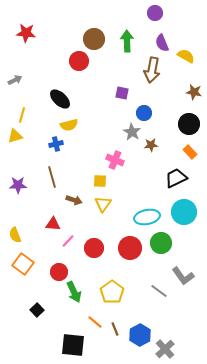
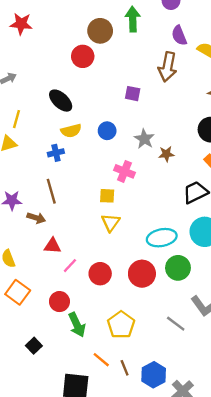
green arrow: (127, 41) -> (133, 19), moved
blue circle: (144, 113) -> (107, 131), moved
brown arrow: (74, 200) -> (36, 218), moved

